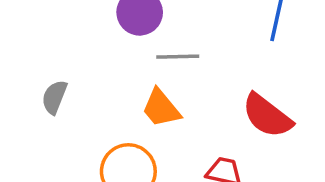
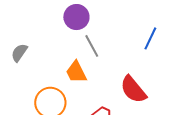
gray line: (178, 57) -> (92, 46), turned 50

